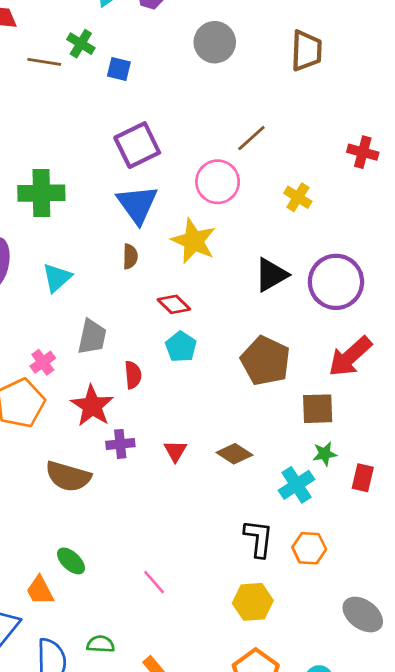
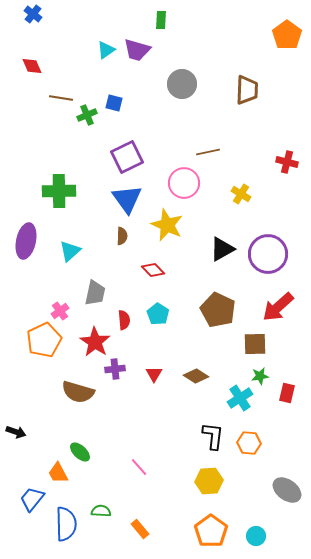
green cross: (81, 44) -> (87, 115), moved, turned 36
brown line: (251, 138) -> (208, 152), turned 30
cyan pentagon: (181, 347) -> (158, 314), moved

